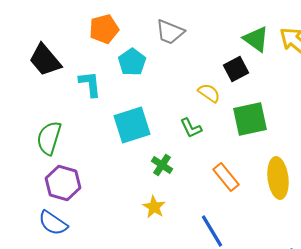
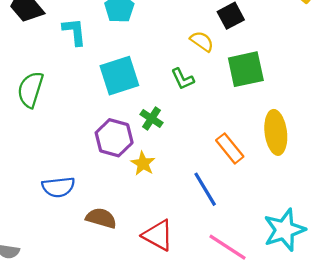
orange rectangle: (226, 177) -> (230, 148), moved
purple hexagon: (63, 183) -> (114, 138), moved
blue semicircle: (53, 223) -> (58, 187), moved, turned -40

